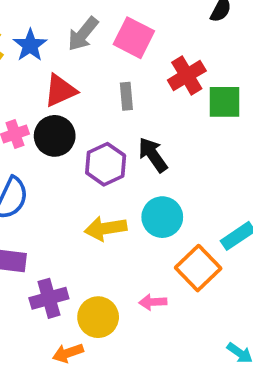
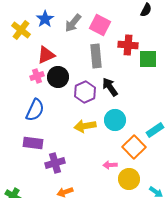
blue star: (30, 45) -> (45, 19), moved
red cross: (187, 75) -> (128, 45), turned 36
red triangle: (60, 91) -> (46, 55), moved
gray rectangle: (126, 96) -> (96, 56), size x1.6
yellow circle: (98, 317) -> (129, 179), moved

